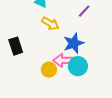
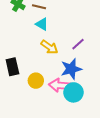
purple line: (84, 11) -> (78, 44), moved
yellow circle: (49, 70) -> (36, 81), moved

